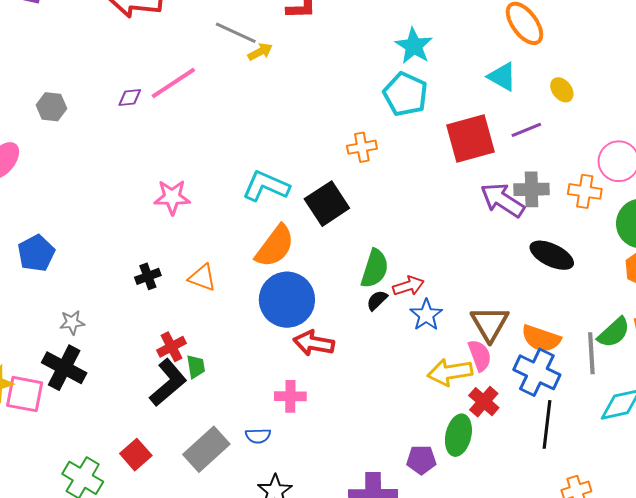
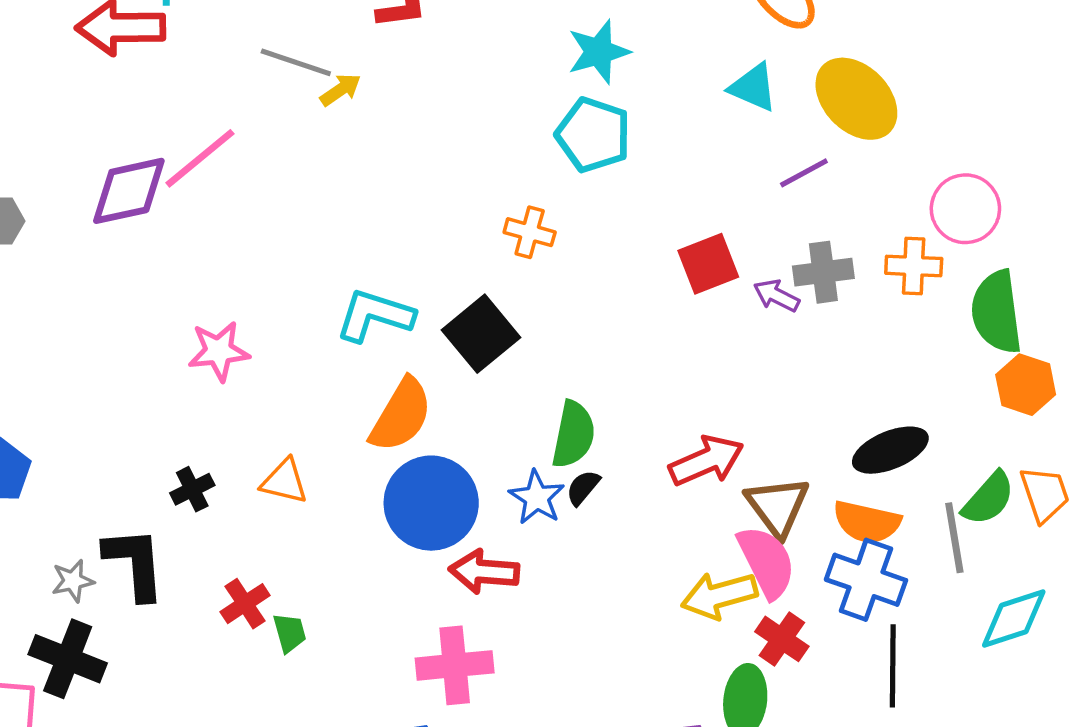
cyan star: (414, 46) -> (599, 52), turned 30
yellow ellipse: (562, 90) -> (856, 99), size x2.0
purple diamond: (130, 98) -> (129, 191), size x2.0
red square: (470, 139) -> (708, 264), moved, size x0.7
orange cross: (362, 147) -> (530, 232), turned 32
purple arrow: (503, 200) -> (776, 296), size x0.6
black ellipse: (552, 255) -> (890, 450), moved, turned -42
red arrow: (408, 286) -> (706, 461), moved, size x1.4
blue star: (426, 315) -> (537, 497), moved
pink semicircle: (480, 355) -> (767, 562), size x1.4
black L-shape: (168, 383) -> (135, 563), moved, turned -48
pink cross: (290, 396) -> (455, 665), size x1.4

